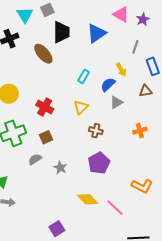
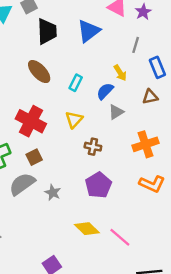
brown ellipse: (43, 54) -> (39, 72), moved
red cross: (45, 107) -> (31, 121), size x1.4
orange cross: (140, 131) -> (146, 144), size x1.5
gray semicircle: (35, 159) -> (22, 184), size x1.6
orange L-shape: (142, 186) -> (152, 184), moved

